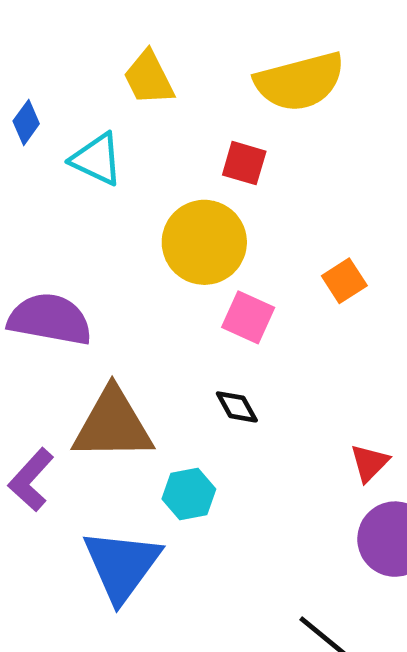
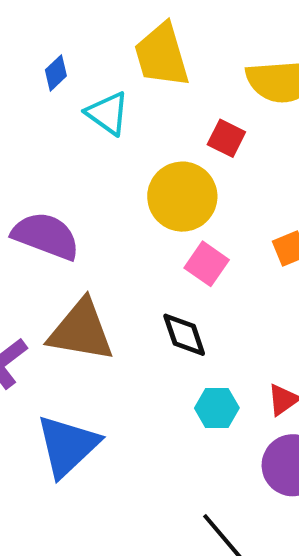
yellow trapezoid: (149, 78) -> (162, 55), size x1.4
black diamond: (237, 407) -> (184, 335), size x1.4
cyan hexagon: (189, 494) -> (217, 408), moved

